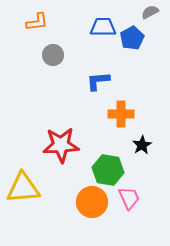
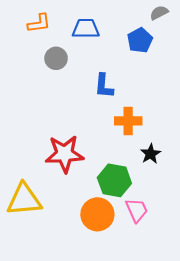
blue trapezoid: (103, 27) -> (86, 29), moved
blue L-shape: (98, 81) -> (104, 86), turned -80

